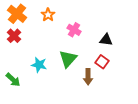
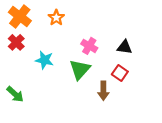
pink cross: (74, 30) -> (89, 46), moved
cyan star: (39, 65) -> (45, 60), moved

